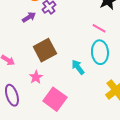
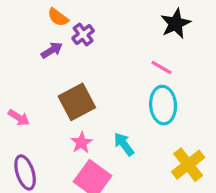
cyan arrow: (78, 67) -> (124, 144), moved
pink star: (36, 77) -> (82, 143), moved

